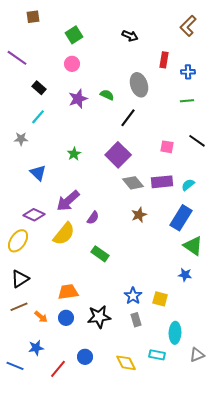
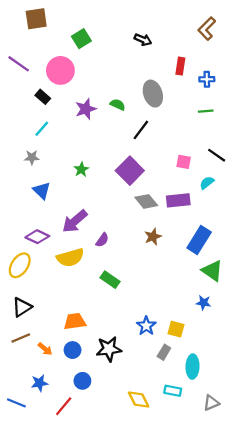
brown square: (33, 17) -> (36, 19), size x1.5
pink circle: (72, 64) -> (60, 70), moved, size x1.6
gray star: (21, 139) -> (32, 157), moved
cyan semicircle: (188, 185) -> (207, 183), moved
yellow semicircle: (64, 234) -> (70, 258), turned 35
gray rectangle: (136, 320) -> (164, 352), moved, turned 48
gray triangle: (197, 355) -> (211, 403), moved
blue circle: (85, 357) -> (82, 381), moved

